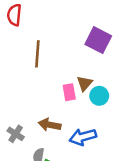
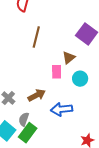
brown triangle: (85, 83) -> (69, 58), moved
brown arrow: (50, 125) -> (37, 95), turned 132

